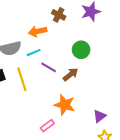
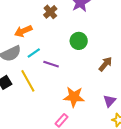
brown cross: (59, 15) -> (50, 12), turned 32
orange arrow: (38, 31) -> (23, 31), moved
brown arrow: (71, 74) -> (105, 64), moved

